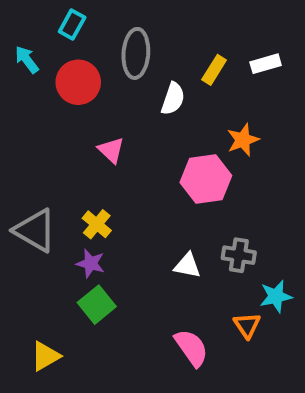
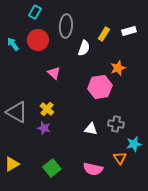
cyan arrow: (27, 60) -> (13, 44), moved
green square: (97, 305) -> (52, 168), moved
pink semicircle: (191, 348) -> (93, 169), turned 138
yellow triangle: (45, 356) -> (12, 164), moved

